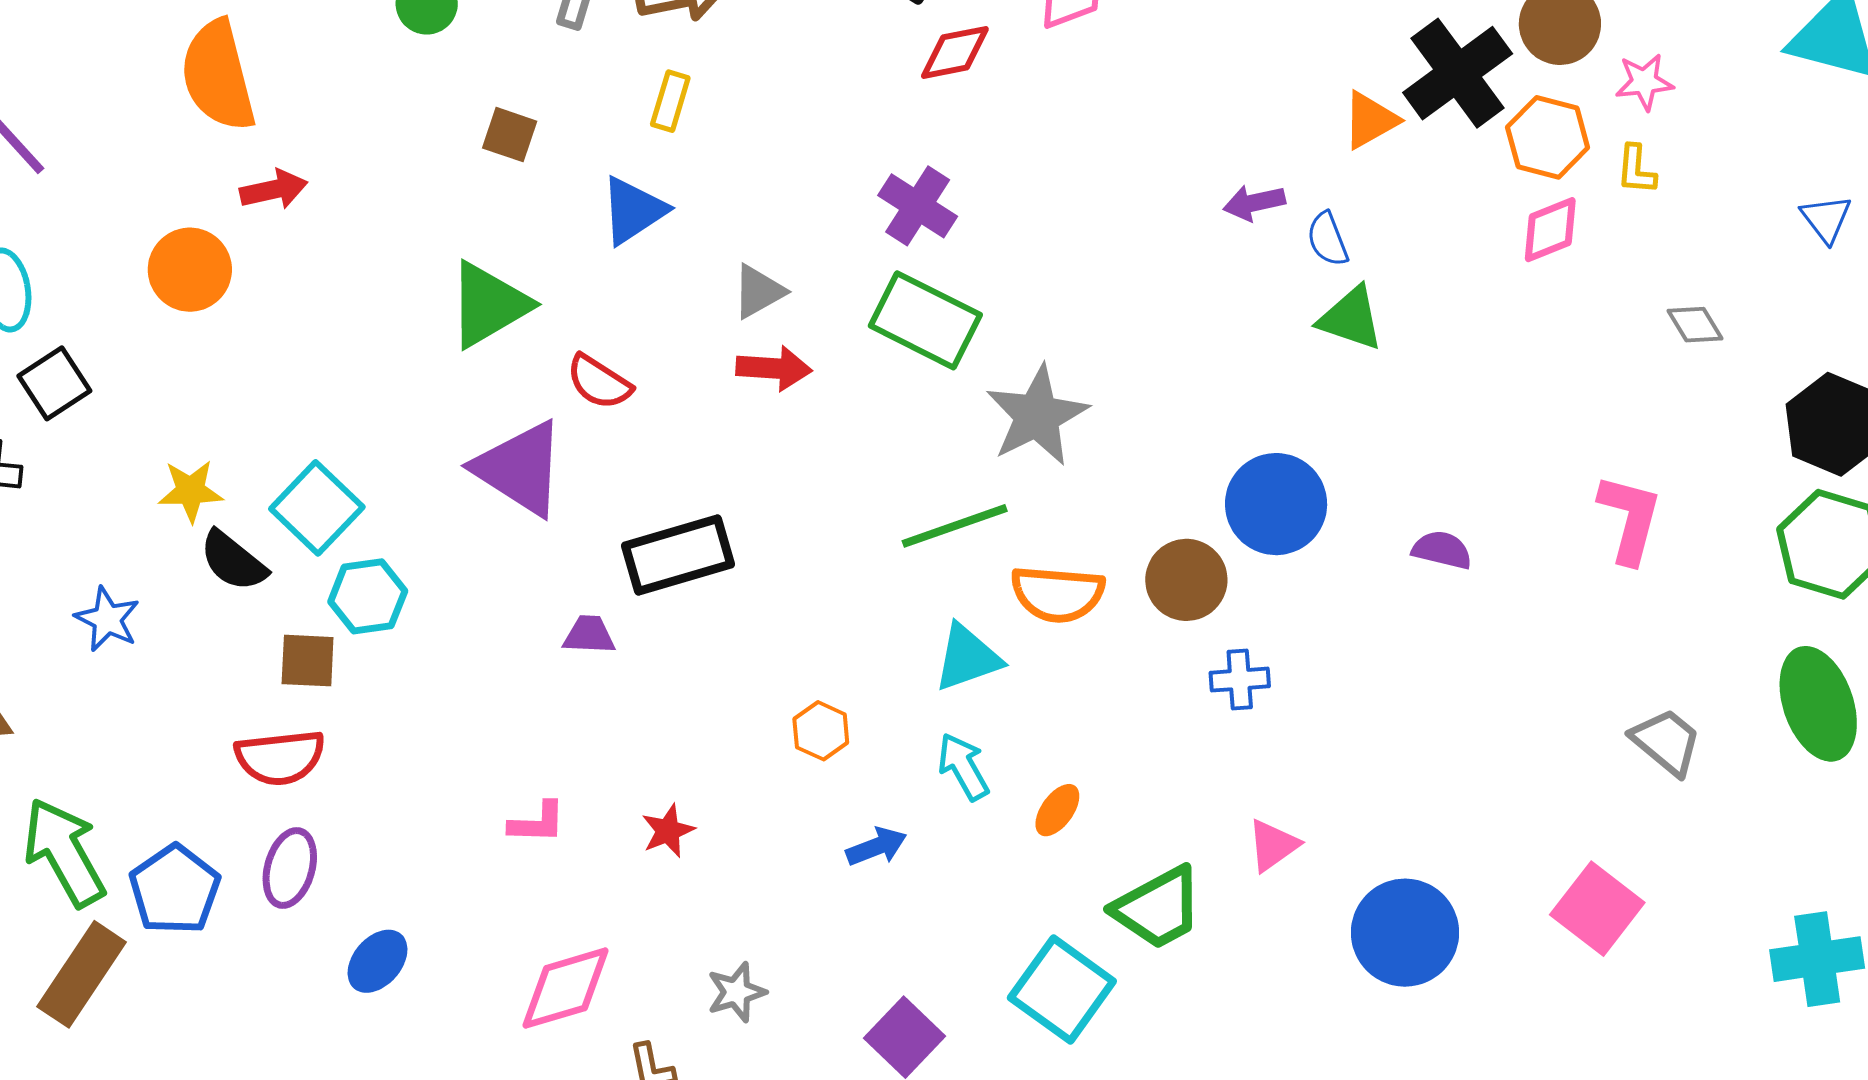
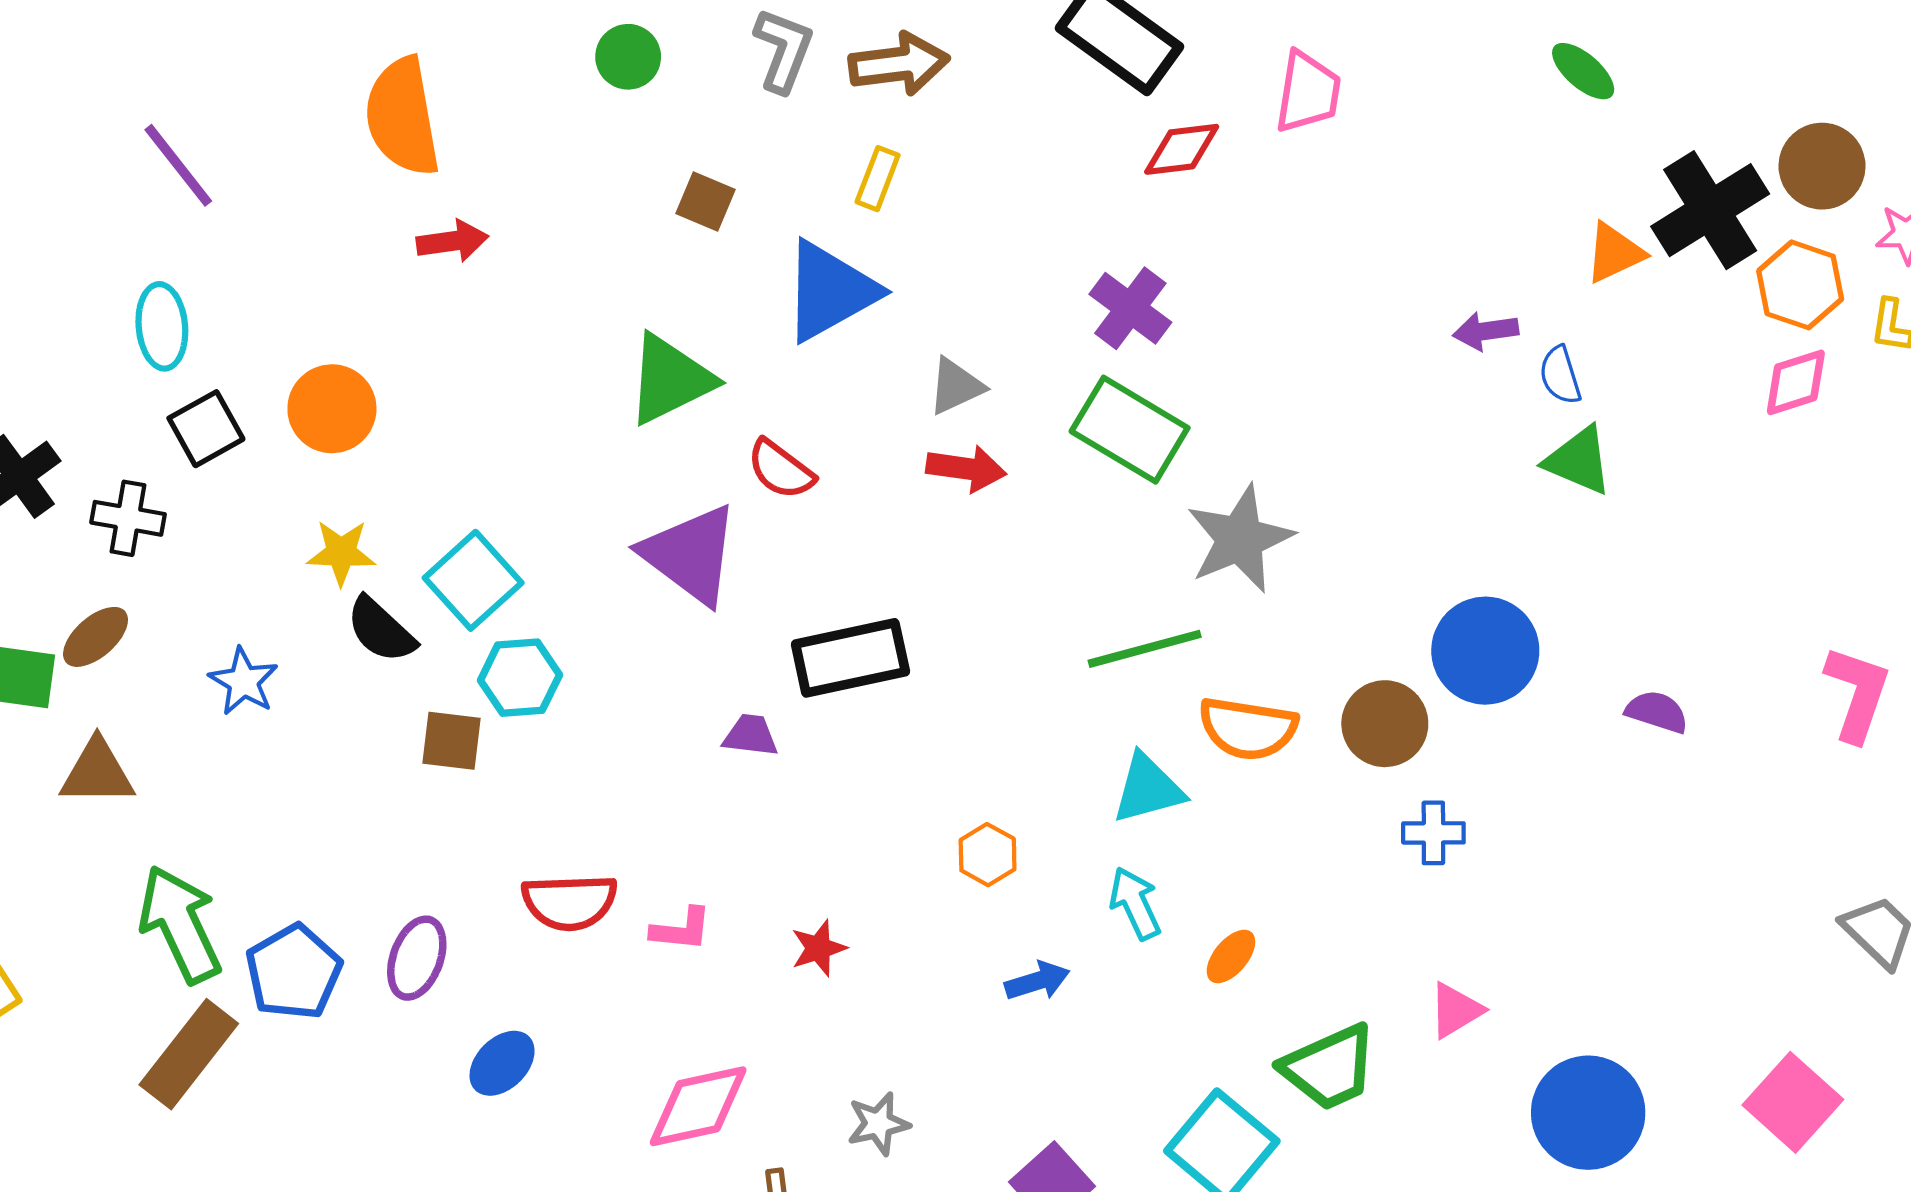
blue triangle: (633, 210) -> (830, 291), size x1.4
orange circle: (190, 270) -> (332, 409), moved
red semicircle: (280, 757) -> (570, 902), moved

